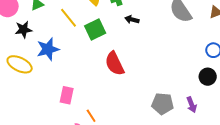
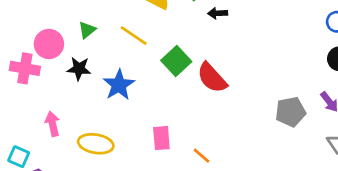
black star: (23, 30) -> (79, 69), turned 30
green square: (95, 30) -> (176, 61), moved
yellow ellipse: (20, 64) -> (96, 144), moved

